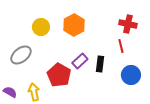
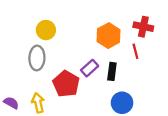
orange hexagon: (74, 25) -> (109, 36), moved
gray ellipse: (21, 55) -> (37, 58), moved, turned -50
blue circle: (131, 75) -> (122, 103), moved

